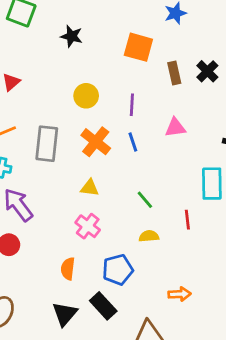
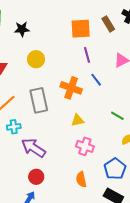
black star: (72, 36) -> (22, 29), moved
orange square: (138, 47) -> (81, 29), moved
yellow circle: (86, 96) -> (36, 59), moved

